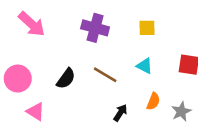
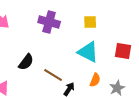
cyan triangle: (144, 66) -> (88, 52), size x1.6
brown line: (105, 75) -> (53, 75), moved

